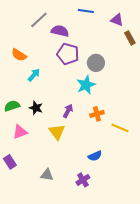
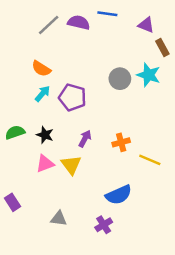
purple semicircle: (60, 31) -> (79, 22), moved
purple pentagon: (68, 54) -> (72, 97), moved
orange semicircle: (19, 55) -> (41, 69), moved
cyan star: (86, 85) -> (149, 75), moved, turned -30
pink triangle: (20, 132) -> (45, 164), moved
blue semicircle: (95, 156) -> (119, 195), size x1.5

